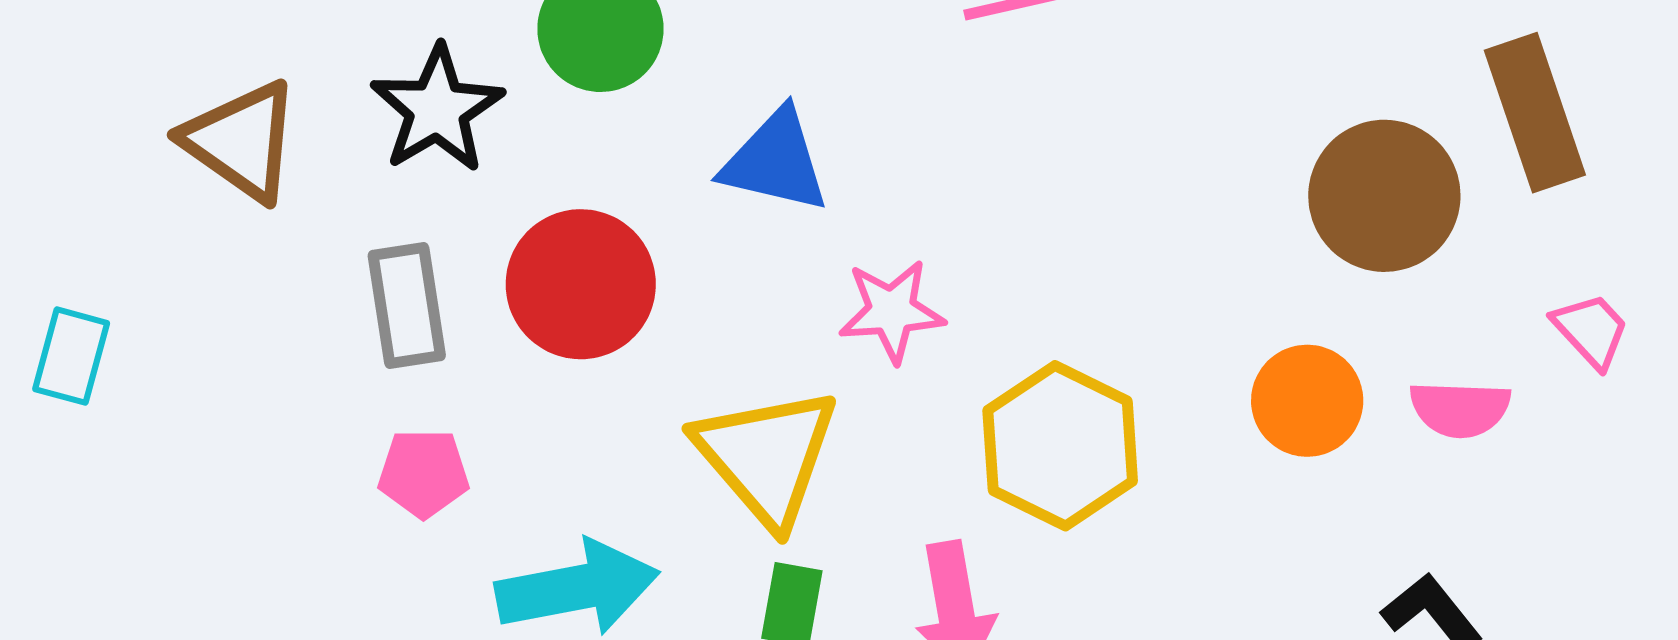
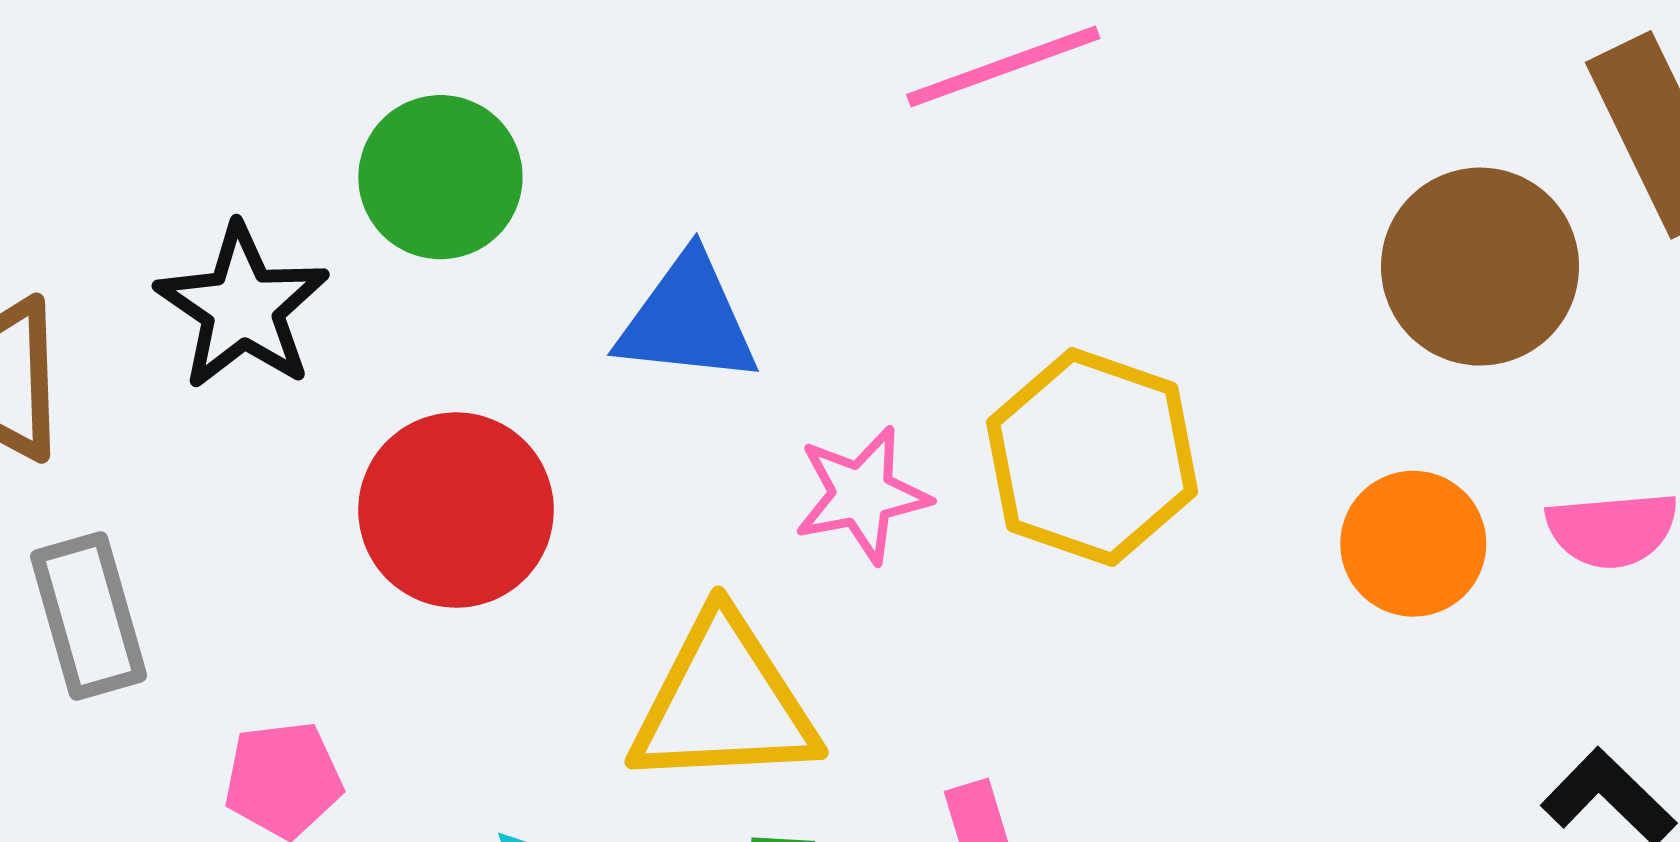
gray rectangle: (407, 306) -> (89, 616), moved
yellow hexagon: (1060, 446) -> (1092, 457), moved
yellow triangle: (767, 456) -> (724, 702), turned -45

